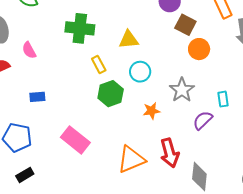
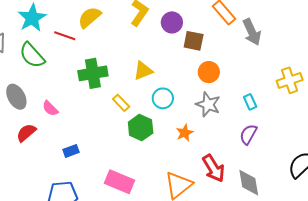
orange circle: (199, 49) -> (209, 72), moved
purple semicircle: (203, 120) -> (248, 134), moved

